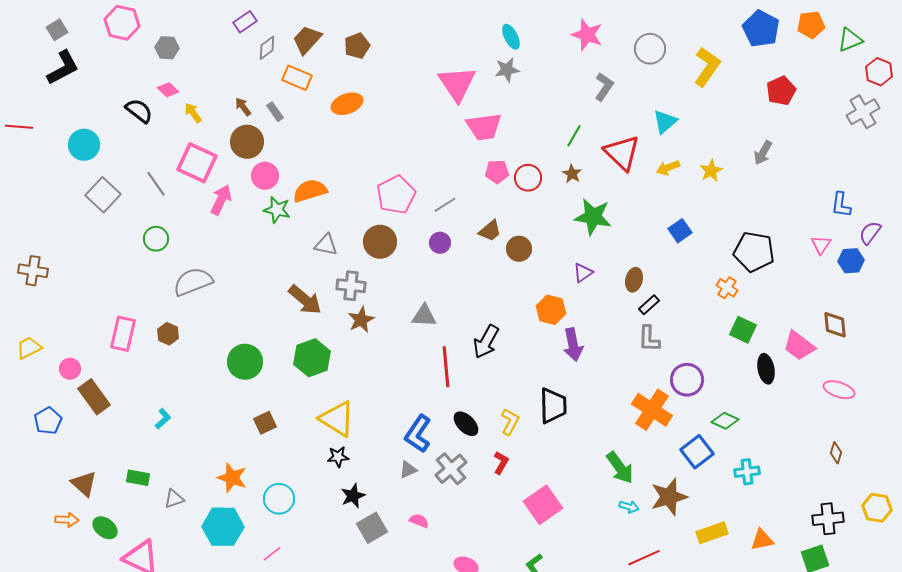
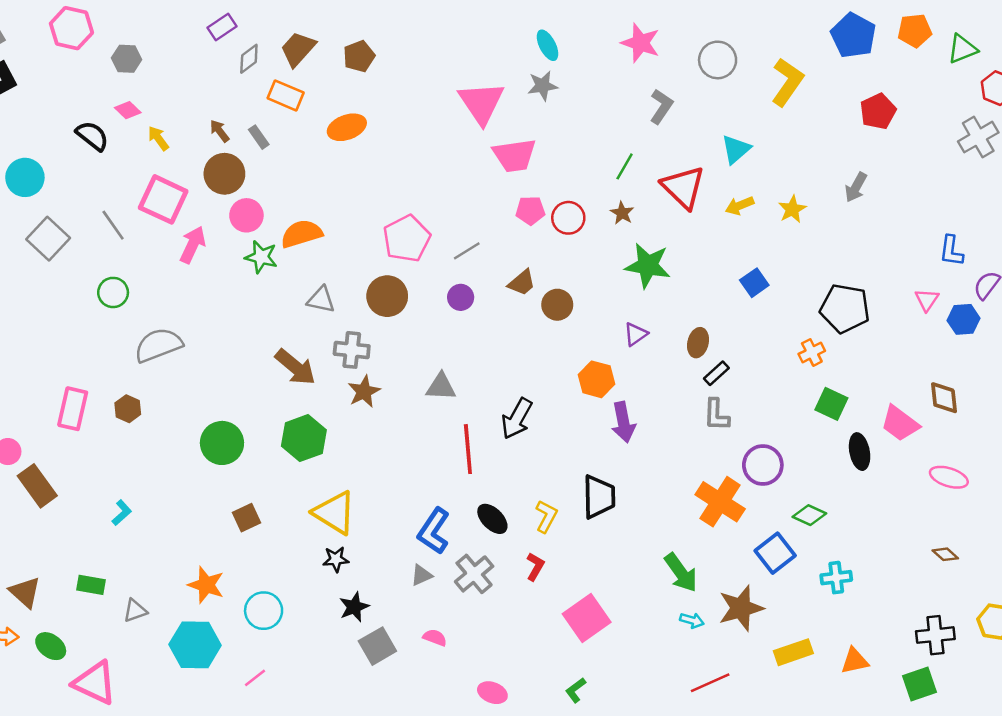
orange cross: (727, 288) -> (812, 352), turned 30
brown diamond: (836, 453) -> (945, 554), turned -65

